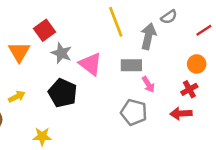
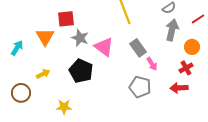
red square: (45, 30) -> (66, 19), turned 30
gray arrow: (148, 36) -> (172, 30), moved
gray rectangle: (131, 65) -> (138, 48), turned 54

